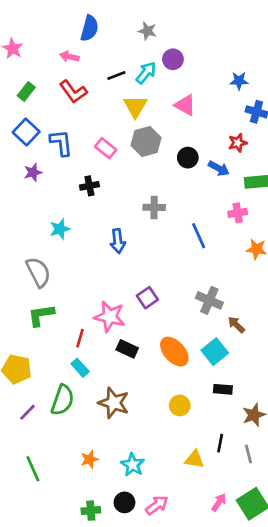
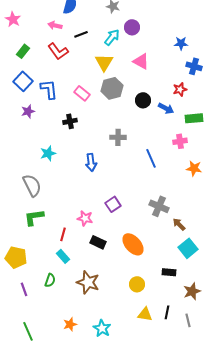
black line: (116, 75) -> (81, 34), moved
pink star: (110, 317) -> (85, 218), size x0.7
cyan square: (215, 352) -> (188, 248), moved
green semicircle: (63, 400) -> (50, 280), size x0.6
purple line: (28, 412) -> (24, 289), turned -64
yellow triangle: (195, 459) -> (145, 314), moved

